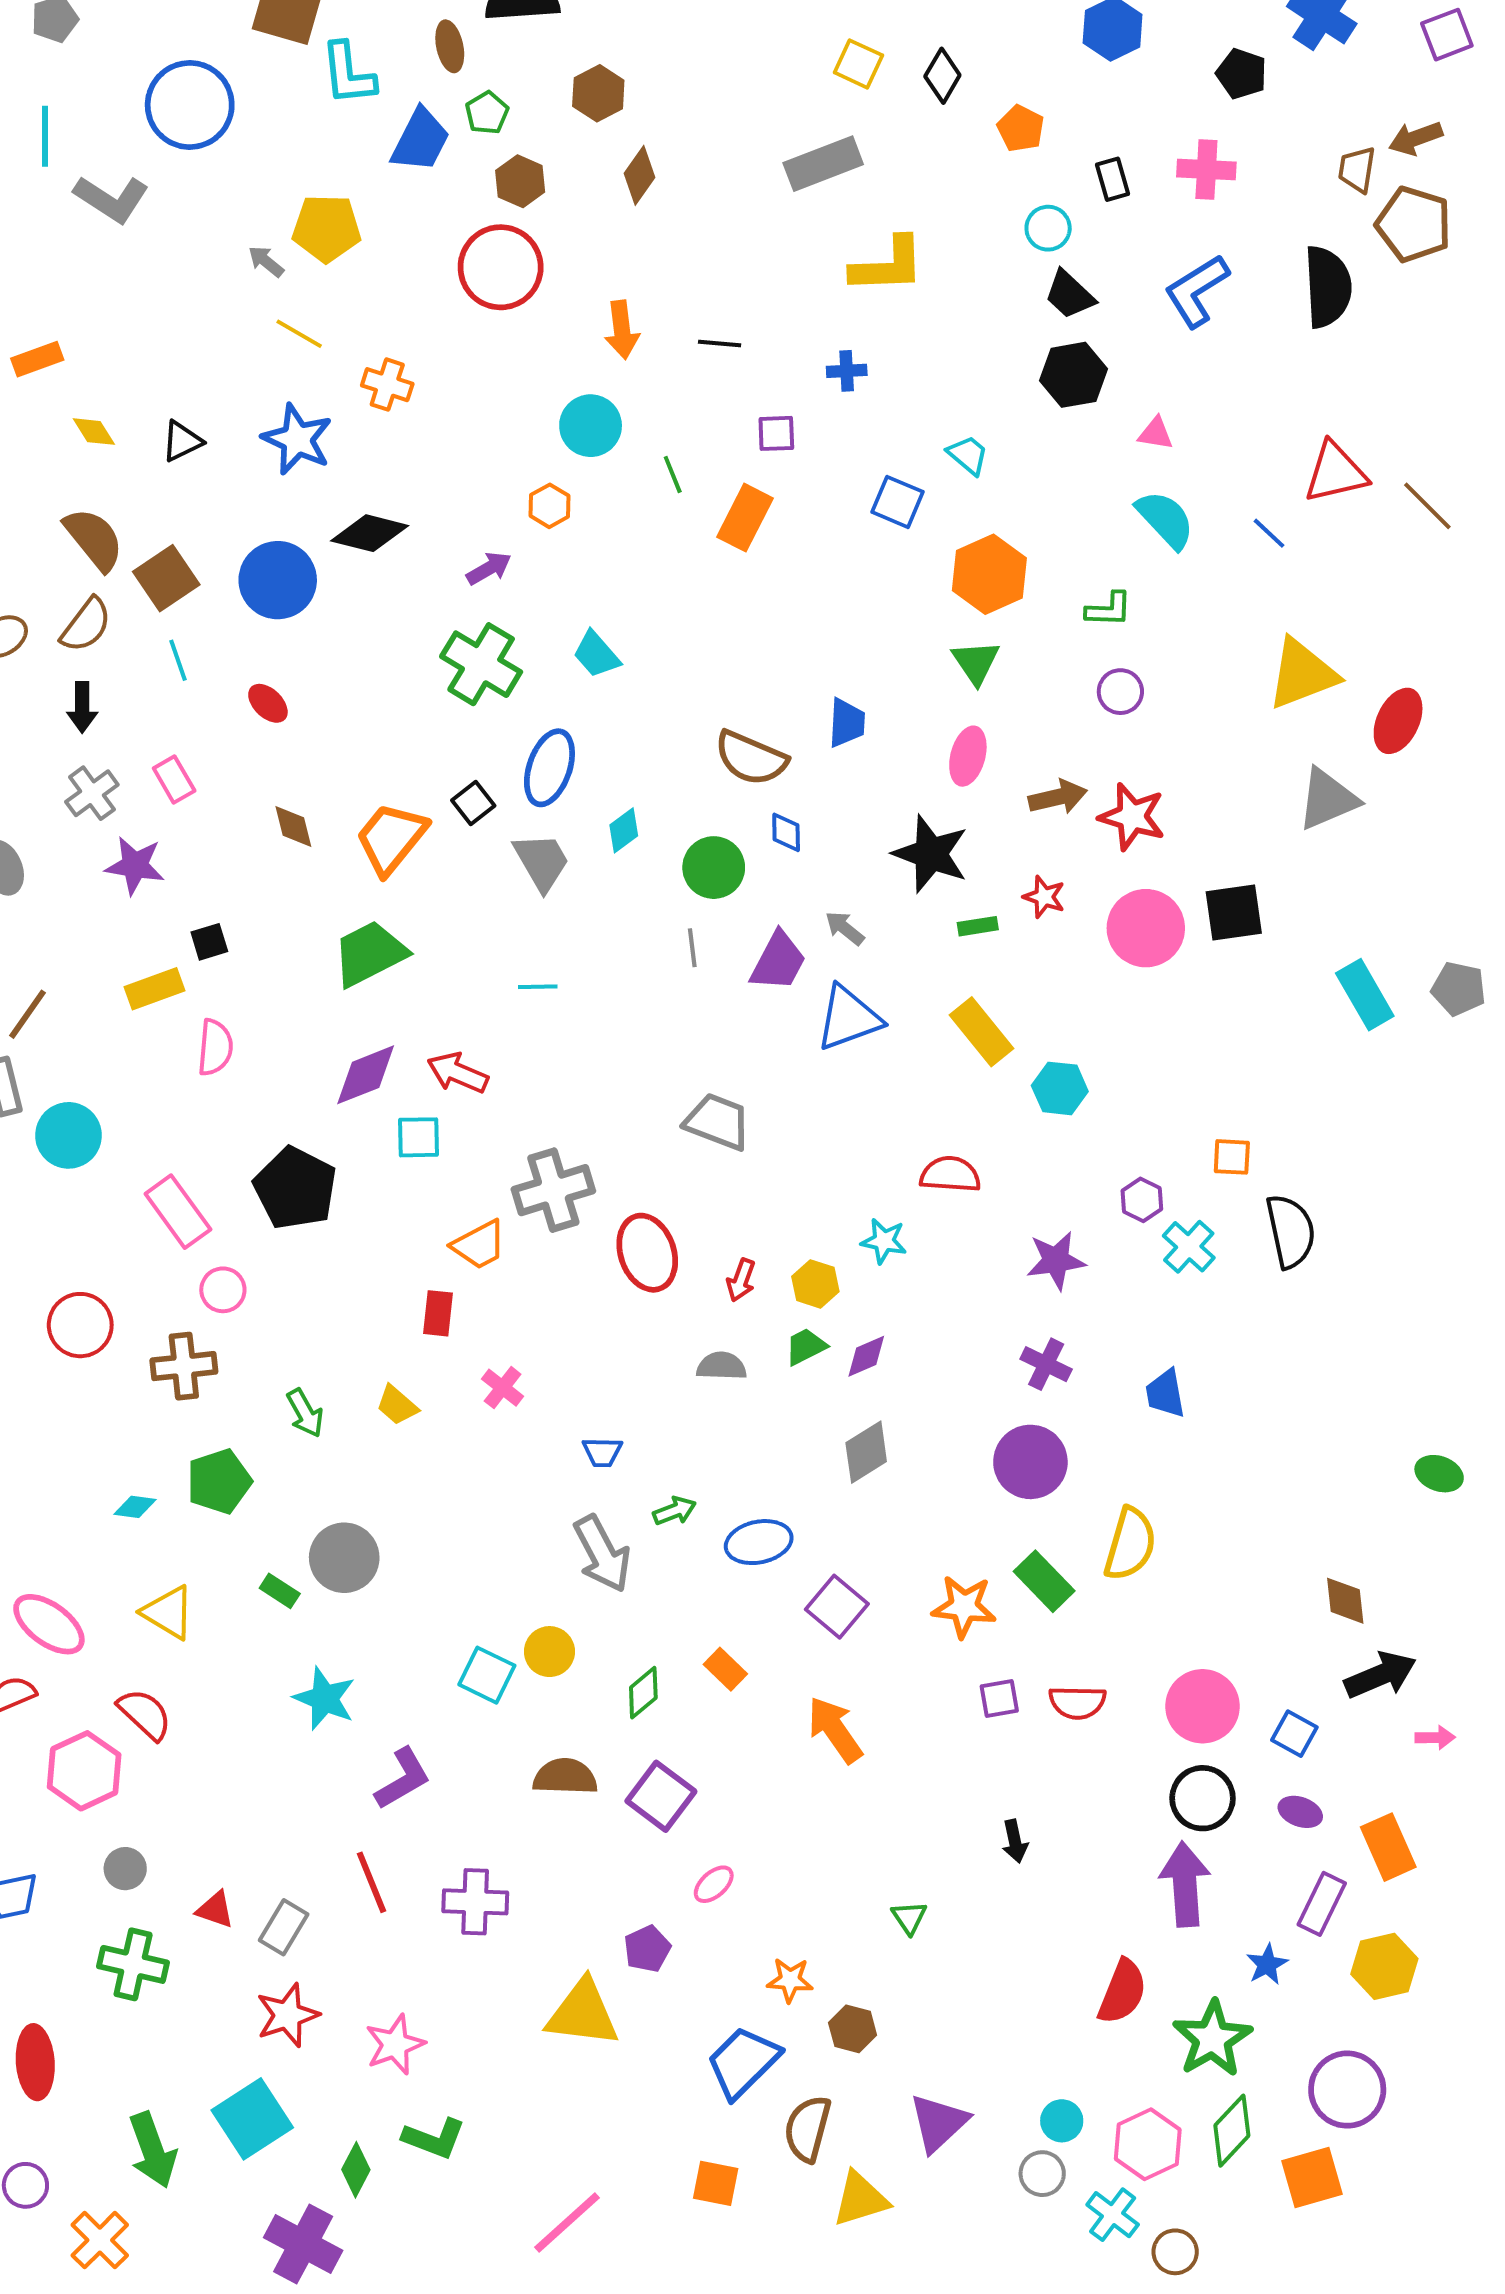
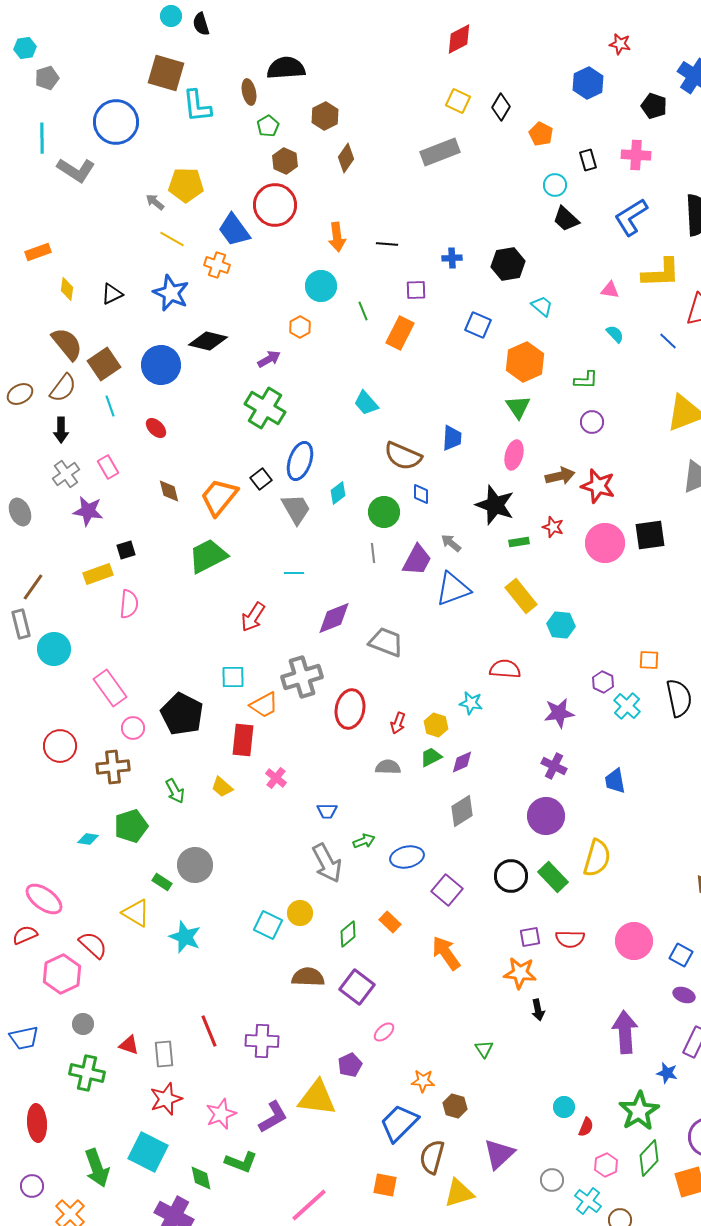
blue trapezoid: (420, 140) -> (234, 230), moved, turned 117
yellow L-shape: (888, 265) -> (661, 273), moved
black hexagon: (1073, 375) -> (508, 264), moved
yellow diamond: (94, 432) -> (67, 289), turned 40
cyan trapezoid: (968, 455) -> (542, 306), moved
cyan semicircle: (1165, 519) -> (615, 334), size x0.6
cyan trapezoid: (596, 654) -> (366, 403), moved
red arrow: (458, 1073) -> (253, 617), turned -80
purple diamond: (366, 1075) -> (334, 618), moved
cyan square: (418, 1137) -> (233, 677), moved
black pentagon: (295, 1188) -> (182, 714), moved
red ellipse: (647, 1253) -> (350, 709), turned 30
red rectangle: (438, 1313) -> (243, 740), size x1.4
orange star: (964, 1607) -> (520, 973), moved
yellow triangle: (168, 1612) -> (136, 913), moved
purple L-shape: (403, 1779) -> (273, 1117), moved
black circle: (1203, 1798) -> (511, 876), moved
gray rectangle: (284, 1927) -> (164, 1054), turned -36
blue star: (1267, 1964) -> (667, 1073), turned -30
red semicircle: (1122, 1992) -> (586, 1127), moved, size x0.6
cyan square: (252, 2119) -> (148, 1152), turned -30
cyan circle: (1062, 2121) -> (564, 1107), moved
pink hexagon: (1148, 2144) -> (606, 1165), size x0.7
green diamond: (356, 2170) -> (201, 1178), turned -40

